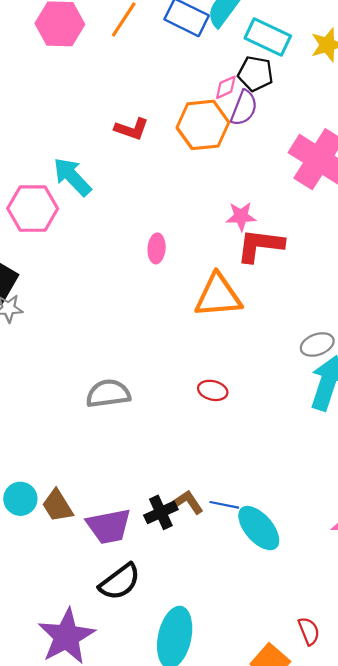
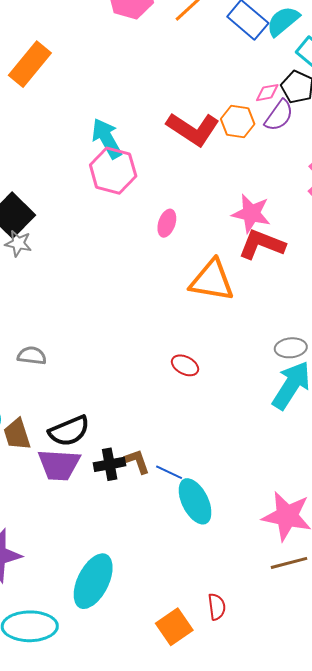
orange hexagon: (203, 125) -> (238, 121), size x0.7
red L-shape: (132, 129) -> (193, 129), moved, size x1.6
pink hexagon: (33, 209) -> (113, 171), moved
pink star: (241, 216) -> (251, 214), size x1.4
gray semicircle: (108, 394) -> (32, 356), moved, size x0.7
black semicircle: (120, 582) -> (69, 431), moved

